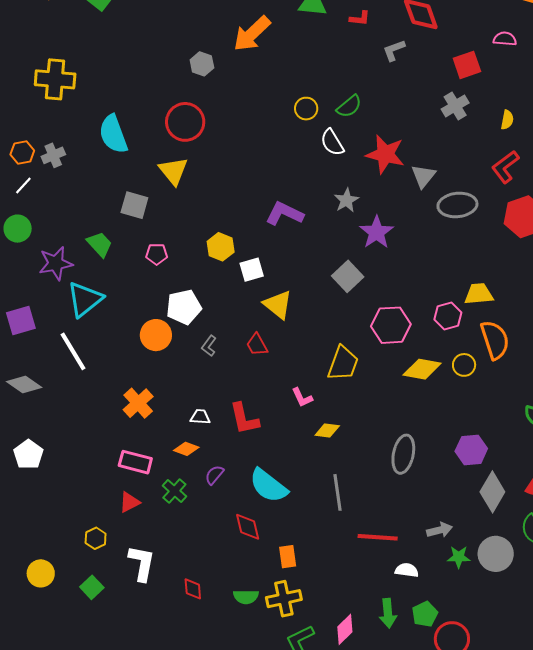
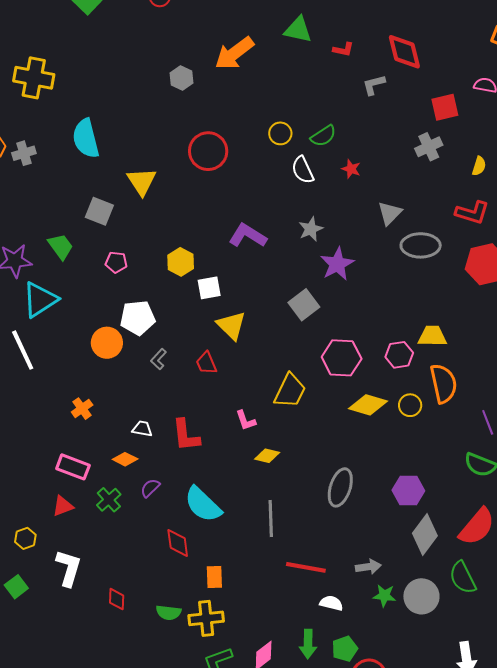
red circle: (185, 122) -> (208, 151), moved
red star: (385, 154) -> (351, 169), moved, size x0.5
red L-shape: (505, 167) -> (472, 213), turned -132
orange cross: (138, 403) -> (82, 409), size x0.7

